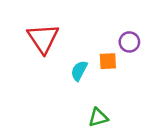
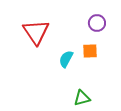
purple circle: (129, 42) -> (97, 23), moved

